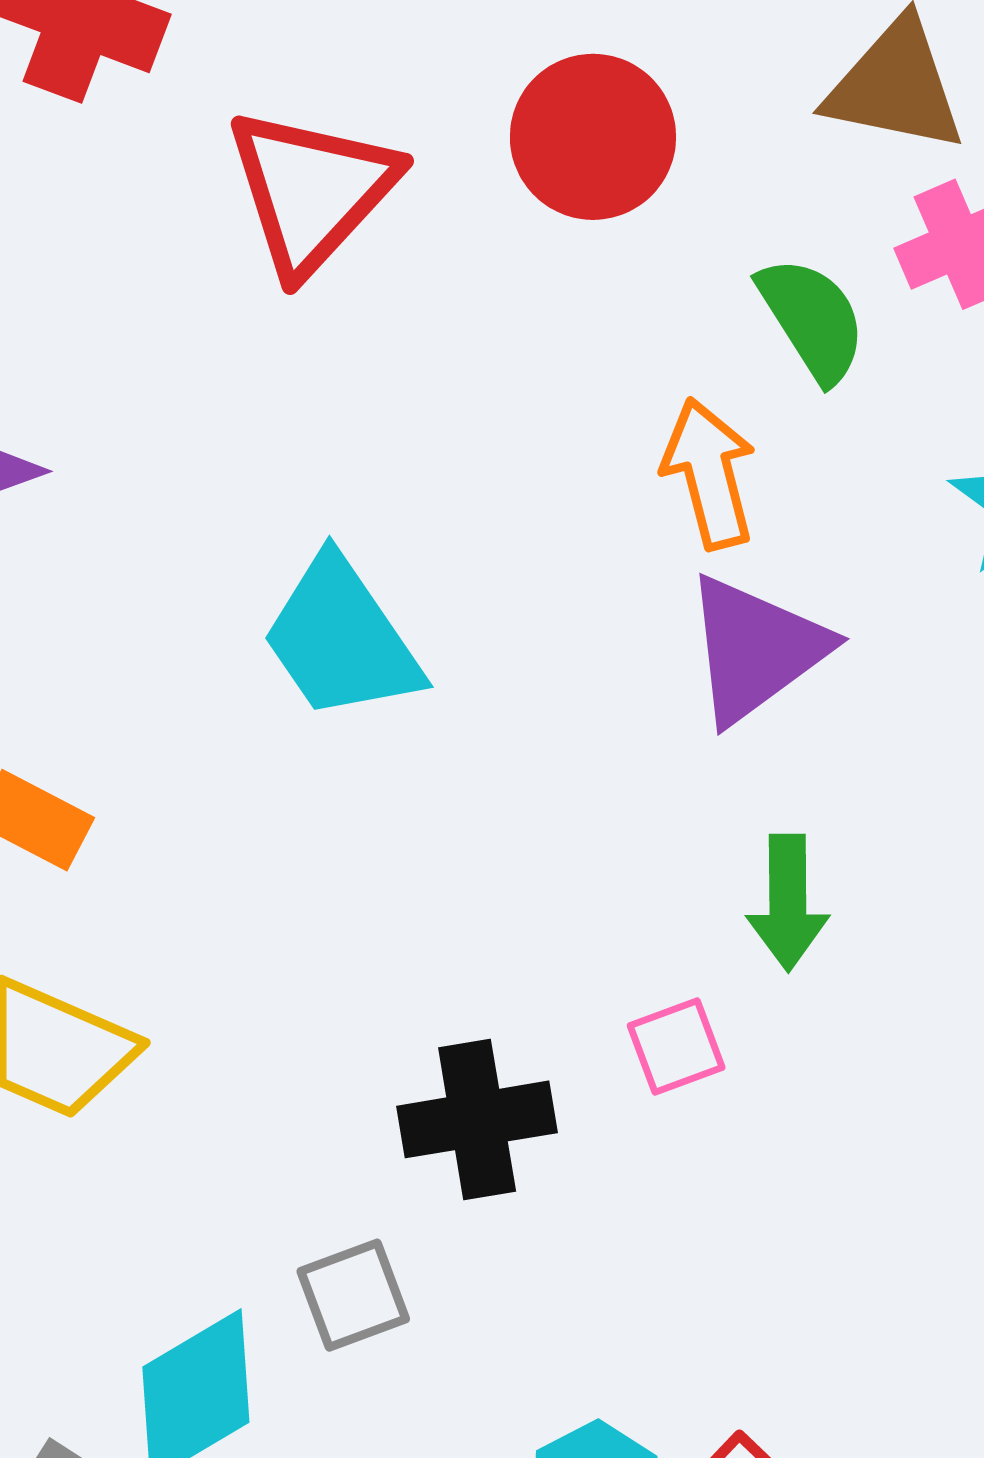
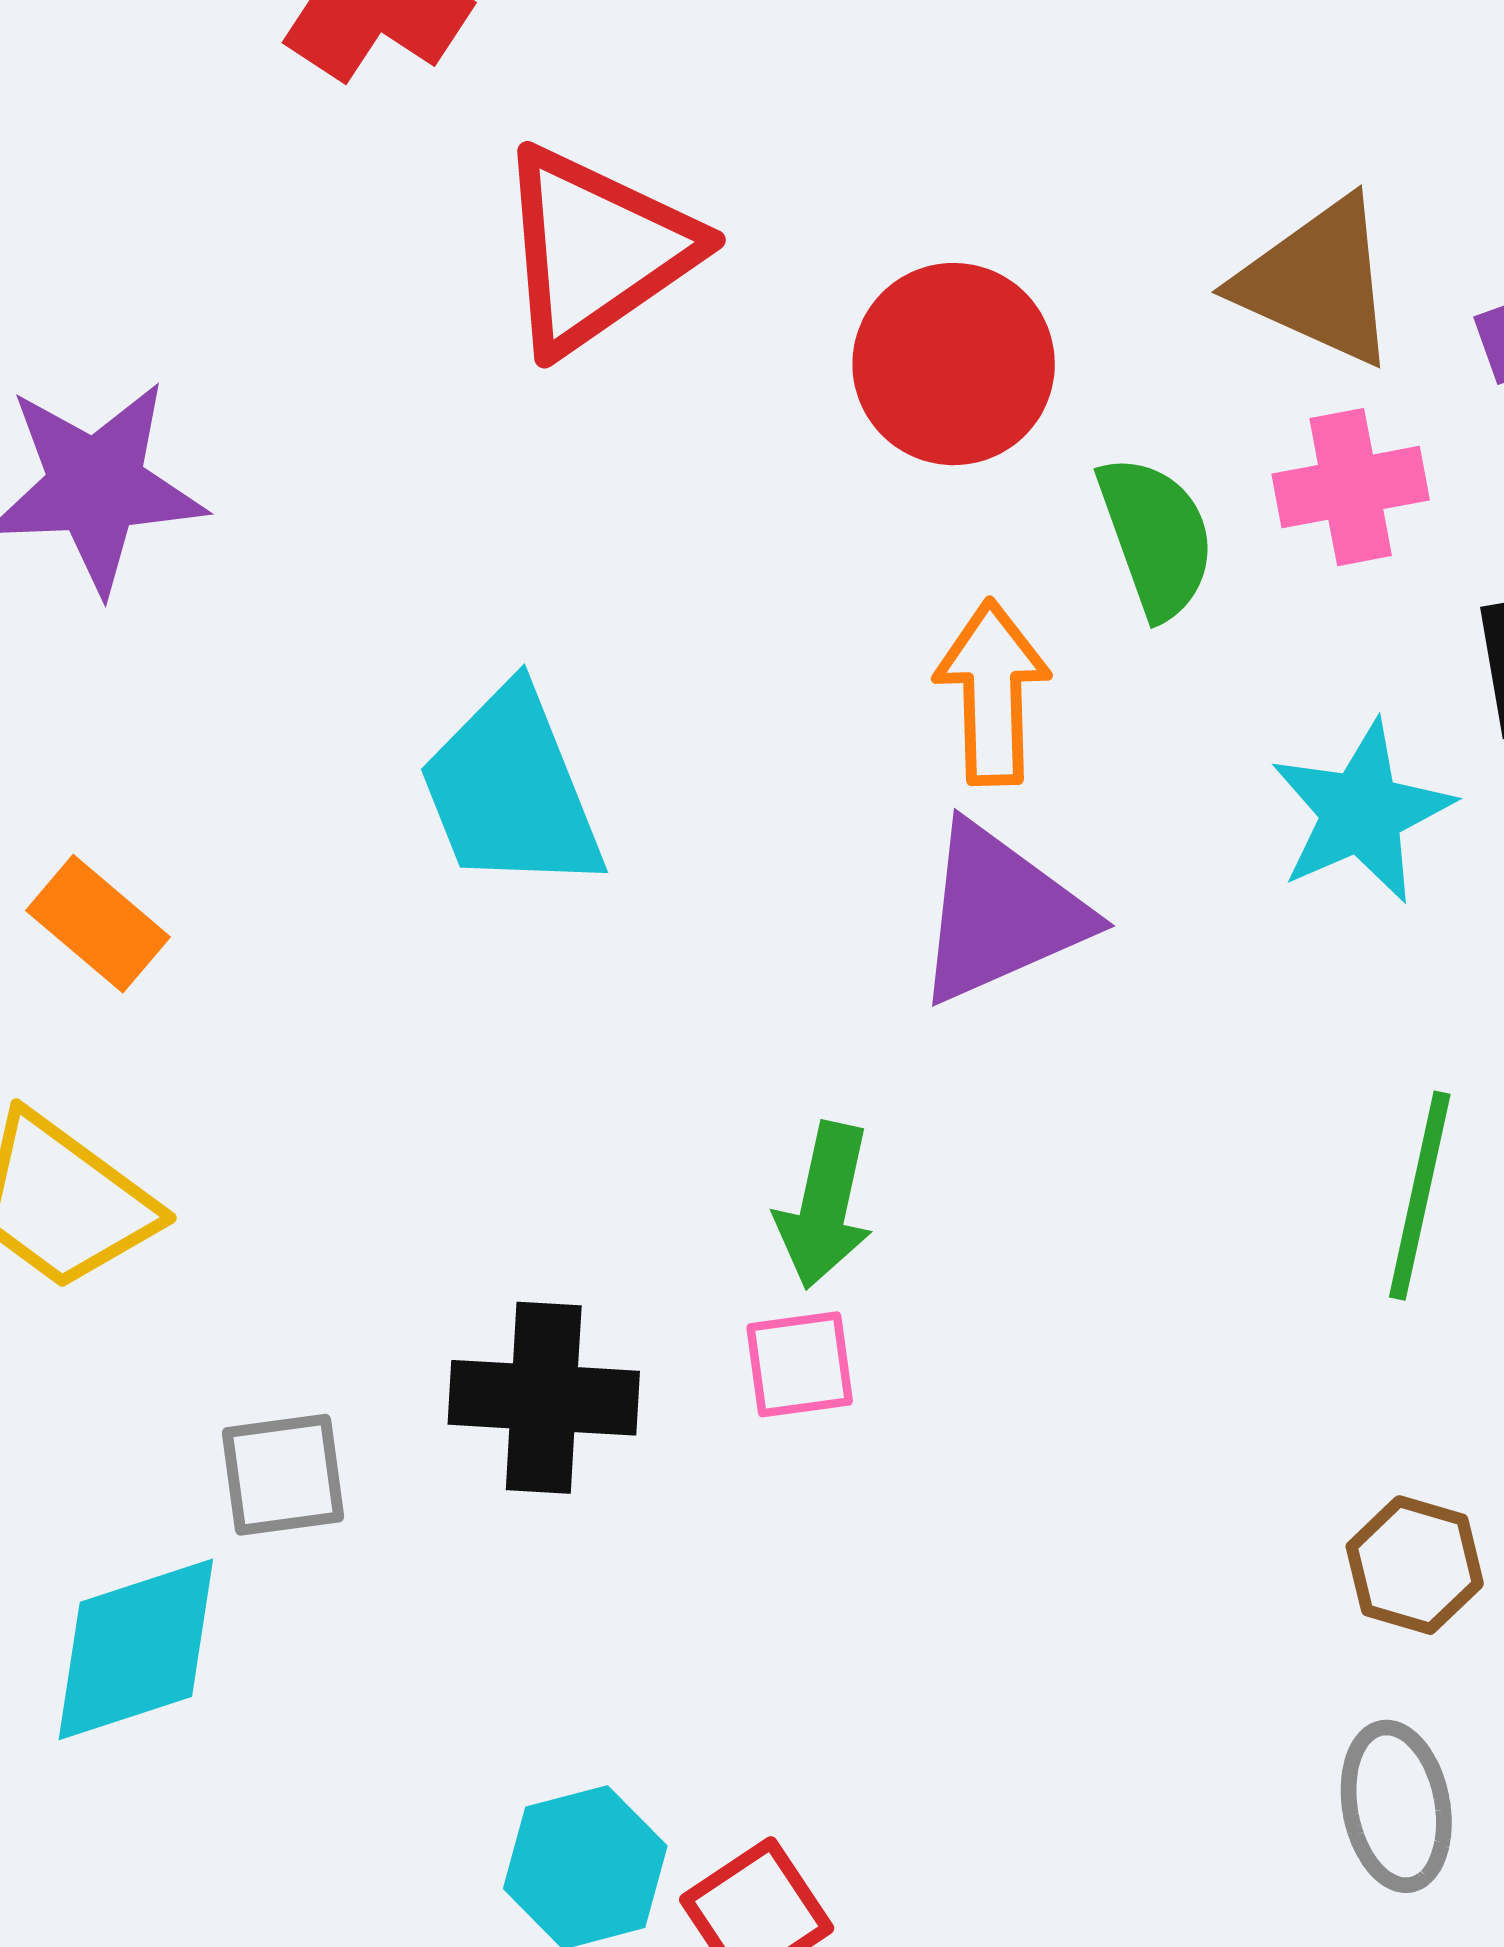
red circle: (593, 137) -> (954, 364), moved
green arrow: (788, 903) -> (824, 1206), moved
gray square: (353, 1295) -> (283, 1475), moved

